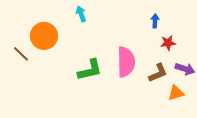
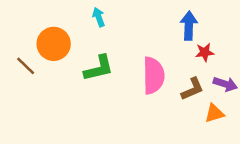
blue arrow: (155, 21) -> (189, 26), size x1.6
green L-shape: (90, 70) -> (99, 68), moved

